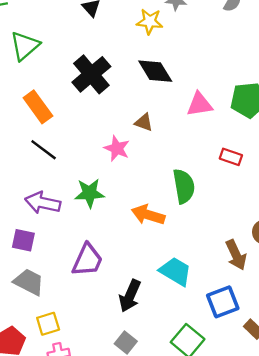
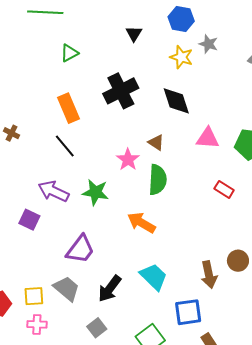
green triangle: (25, 46) -> (69, 53), size x0.7
green semicircle: (184, 186) -> (158, 180), moved
gray trapezoid: (29, 282) -> (67, 288), moved

